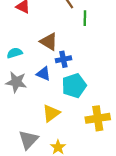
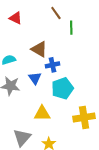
blue triangle: (44, 74) -> (35, 78), turned 32
yellow triangle: (51, 113) -> (42, 113), turned 36

